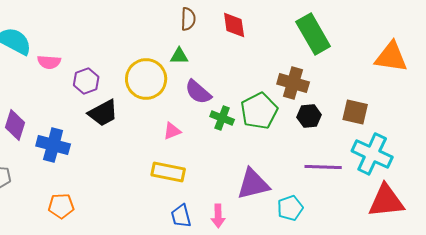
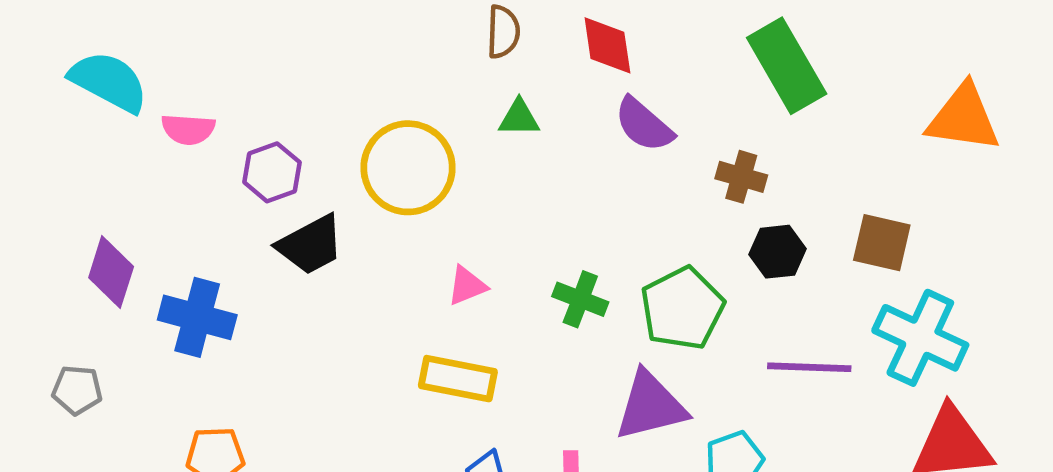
green triangle: (179, 56) -> (519, 118), moved
brown cross: (293, 83) -> (741, 177), size x0.7
purple semicircle: (198, 92) -> (644, 125), moved
green pentagon: (259, 111) -> (682, 308), moved
green cross: (222, 118) -> (580, 299), moved

